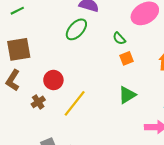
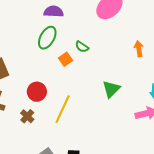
green semicircle: (119, 38) -> (82, 47), moved
orange square: (126, 58) -> (66, 59), moved

